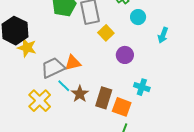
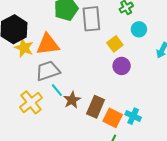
yellow square: (106, 33) -> (115, 44), moved
orange triangle: (73, 63) -> (48, 44), moved, size x1.4
cyan cross: (142, 87) -> (133, 116), moved

